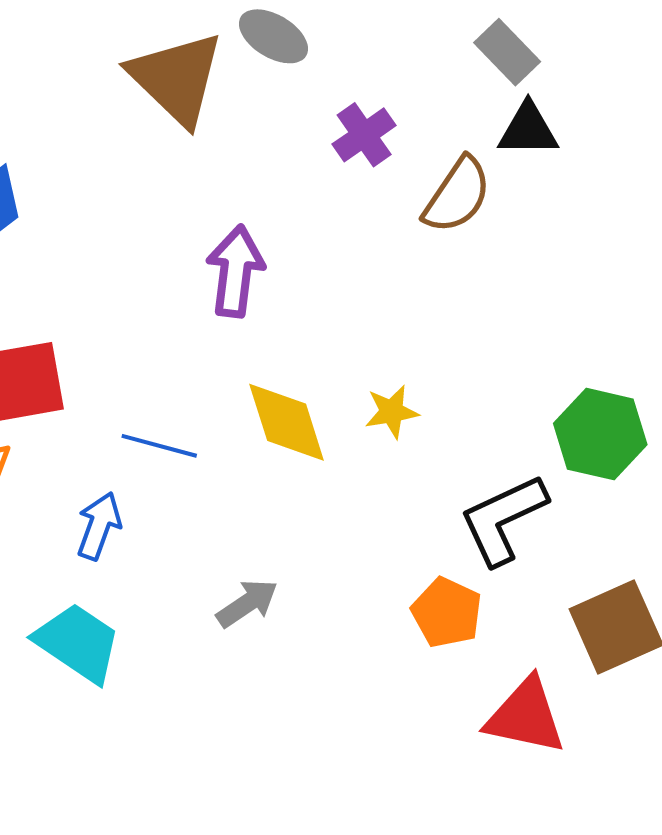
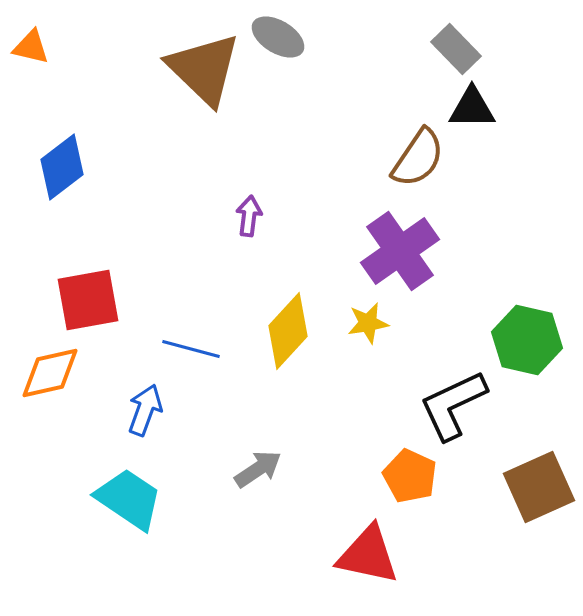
purple cross: (364, 135) -> (400, 251), moved, size x1.6
purple arrow: (235, 271) -> (249, 216), size x0.6
yellow diamond: (287, 422) -> (288, 331), turned 60
red triangle: (525, 716) -> (368, 555), moved

